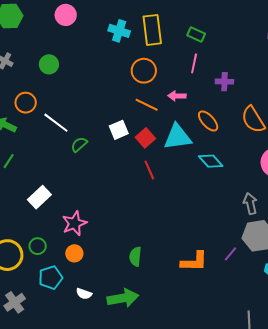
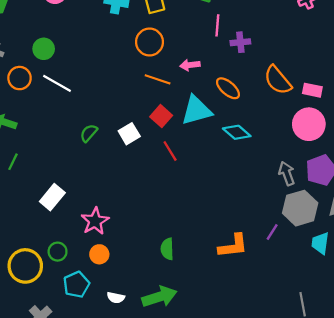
pink line: (194, 63) -> (217, 25), moved
orange circle: (26, 103) -> (20, 78), moved
white line: (56, 123) -> (57, 83), moved
white square: (119, 130) -> (129, 134), moved

